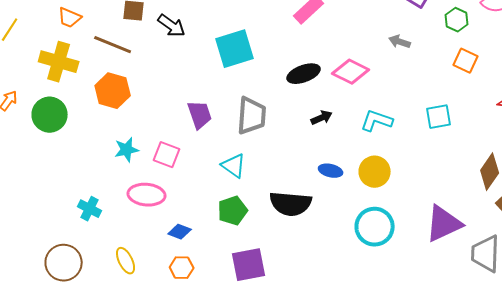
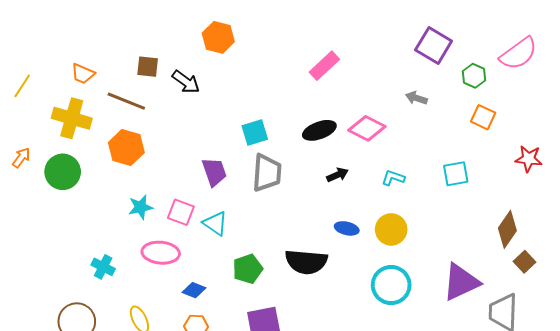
cyan square: (235, 49) -> (255, 132), moved, size x0.7
cyan L-shape: (377, 121) -> (393, 178), size x0.7
cyan triangle: (234, 166) -> (215, 223), moved

